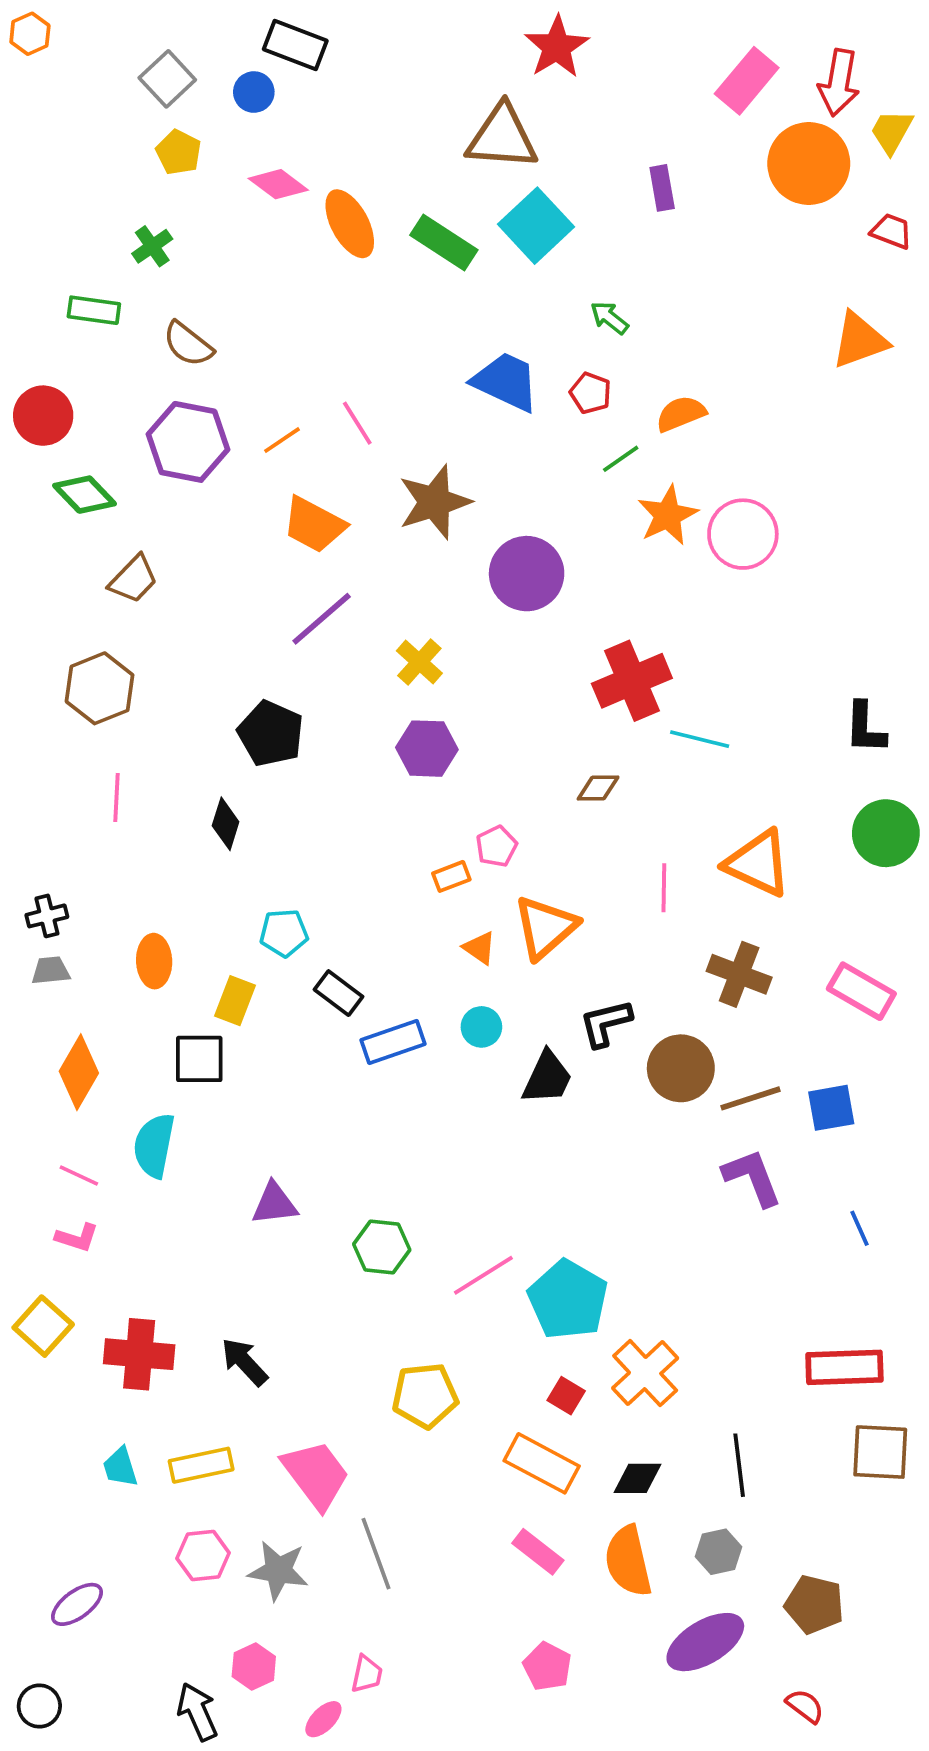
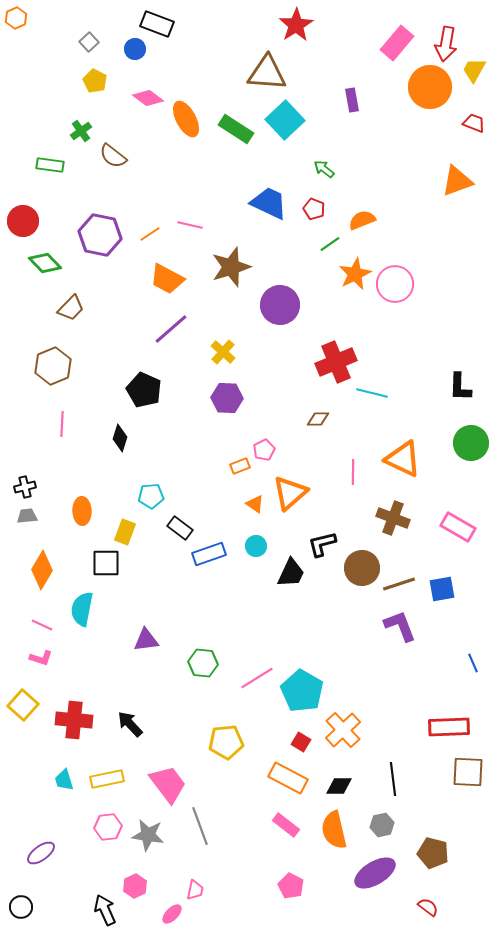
gray square: (167, 79) -> (89, 42), size x0.7
brown semicircle: (188, 344) -> (113, 156), moved
pink line: (357, 423) -> (190, 225), turned -45
blue line: (860, 1228) -> (473, 663), moved

